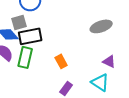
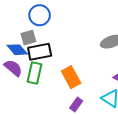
orange rectangle: (61, 61) -> (71, 77), size x1.5

